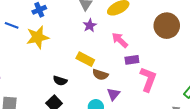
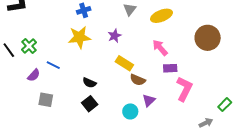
blue line: (12, 25) -> (53, 65), moved
purple star: (90, 25) -> (115, 36), moved
black semicircle: (60, 81) -> (89, 83), moved

